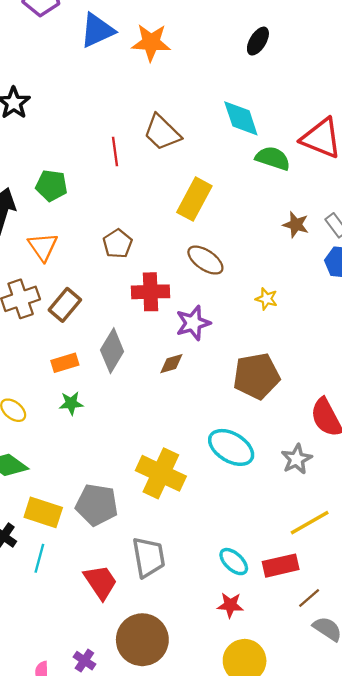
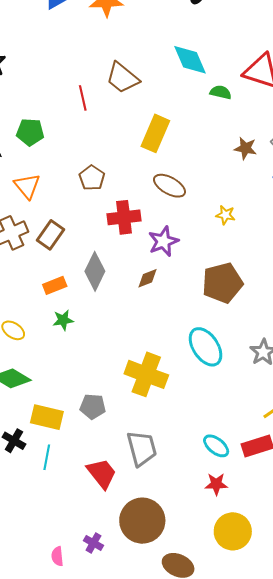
green semicircle: (273, 158) -> (221, 92), size x0.7
cyan ellipse: (231, 447) -> (206, 347), turned 30
gray pentagon: (97, 505) -> (93, 407), size x0.7

